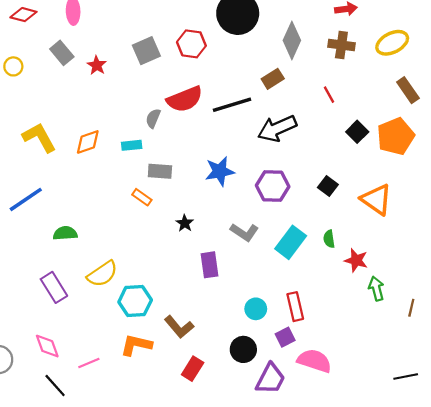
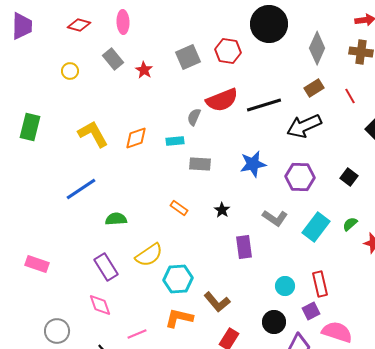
brown rectangle: (273, 79) -> (314, 88), moved
orange rectangle: (142, 197) -> (179, 208), moved
green semicircle: (329, 239) -> (350, 224), turned 56
pink diamond: (47, 346) -> (100, 305), moved

